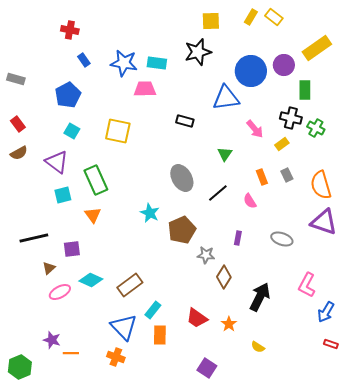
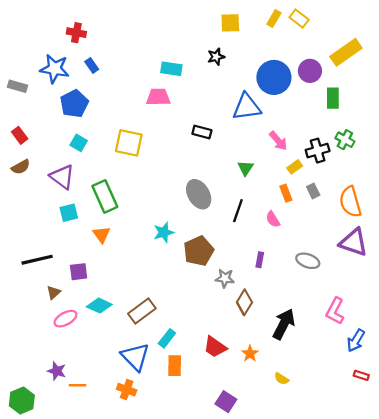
black star: (198, 52) -> (216, 57), size x0.6
blue star: (124, 63) -> (55, 69), moved
black cross: (291, 118) -> (318, 151), moved, turned -30
yellow rectangle: (282, 144) -> (295, 167), moved
black line: (218, 193) -> (238, 211), turned -30
cyan star: (150, 213) -> (164, 232), turned 30

